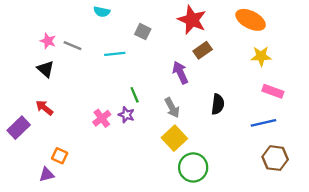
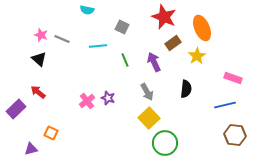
orange ellipse: (251, 20) -> (202, 28), moved, turned 40
yellow star: (261, 56) -> (197, 56), moved, turned -30
green line: (135, 95) -> (125, 60), moved
purple triangle: (47, 174) -> (31, 149), moved

